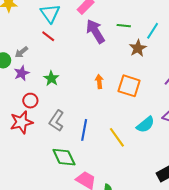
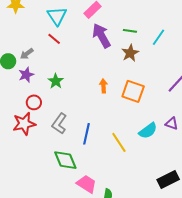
brown star: (138, 48) -> (130, 53), moved

